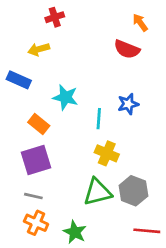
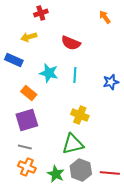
red semicircle: (127, 49) -> (71, 43), moved
blue star: (128, 104) -> (111, 82), moved
cyan line: (99, 119) -> (75, 75), moved
gray hexagon: (133, 191) -> (81, 170), moved

